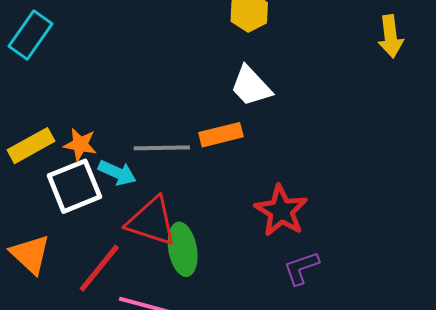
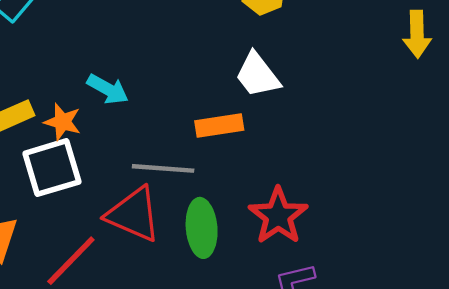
gray line: (162, 148) -> (163, 168), moved
cyan arrow: (117, 173) -> (108, 89), moved
green ellipse: (183, 249) -> (202, 228), moved

